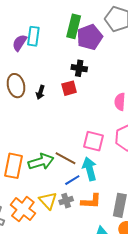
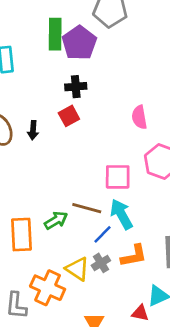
green arrow: (41, 162) -> (56, 220), size x0.7

